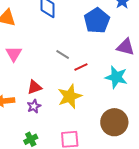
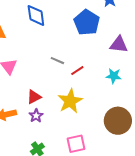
cyan star: (116, 77) -> (114, 76), size x0.7

